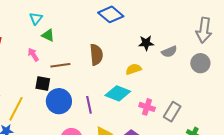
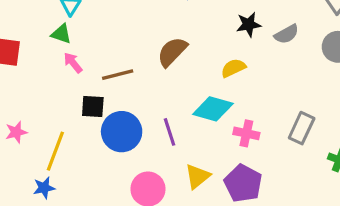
green triangle: (48, 35) -> (61, 34), moved
brown semicircle: (96, 55) -> (172, 52), turned -125
pink cross: (147, 107) -> (246, 133), moved

